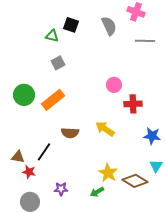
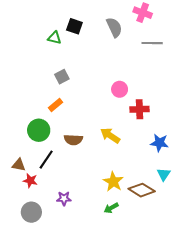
gray square: (58, 63) -> (62, 77), moved
green circle: (24, 95) -> (39, 130), moved
orange rectangle: (53, 100) -> (55, 105), size x0.6
green arrow: (97, 192) -> (111, 208), moved

